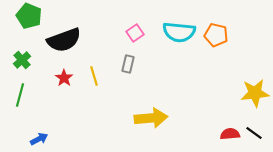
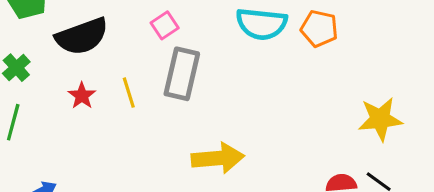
pink square: (135, 33) -> (165, 25), moved
gray rectangle: (128, 64) -> (182, 74), size x1.8

